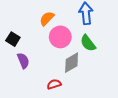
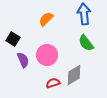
pink circle: (60, 37) -> (47, 55), moved
gray diamond: (72, 63) -> (74, 75), moved

